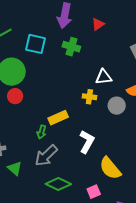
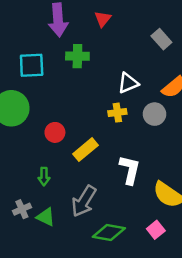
red circle: (15, 96) -> (55, 132), moved
green arrow: (42, 132) -> (44, 176), moved
green triangle: (15, 168) -> (46, 217), moved

